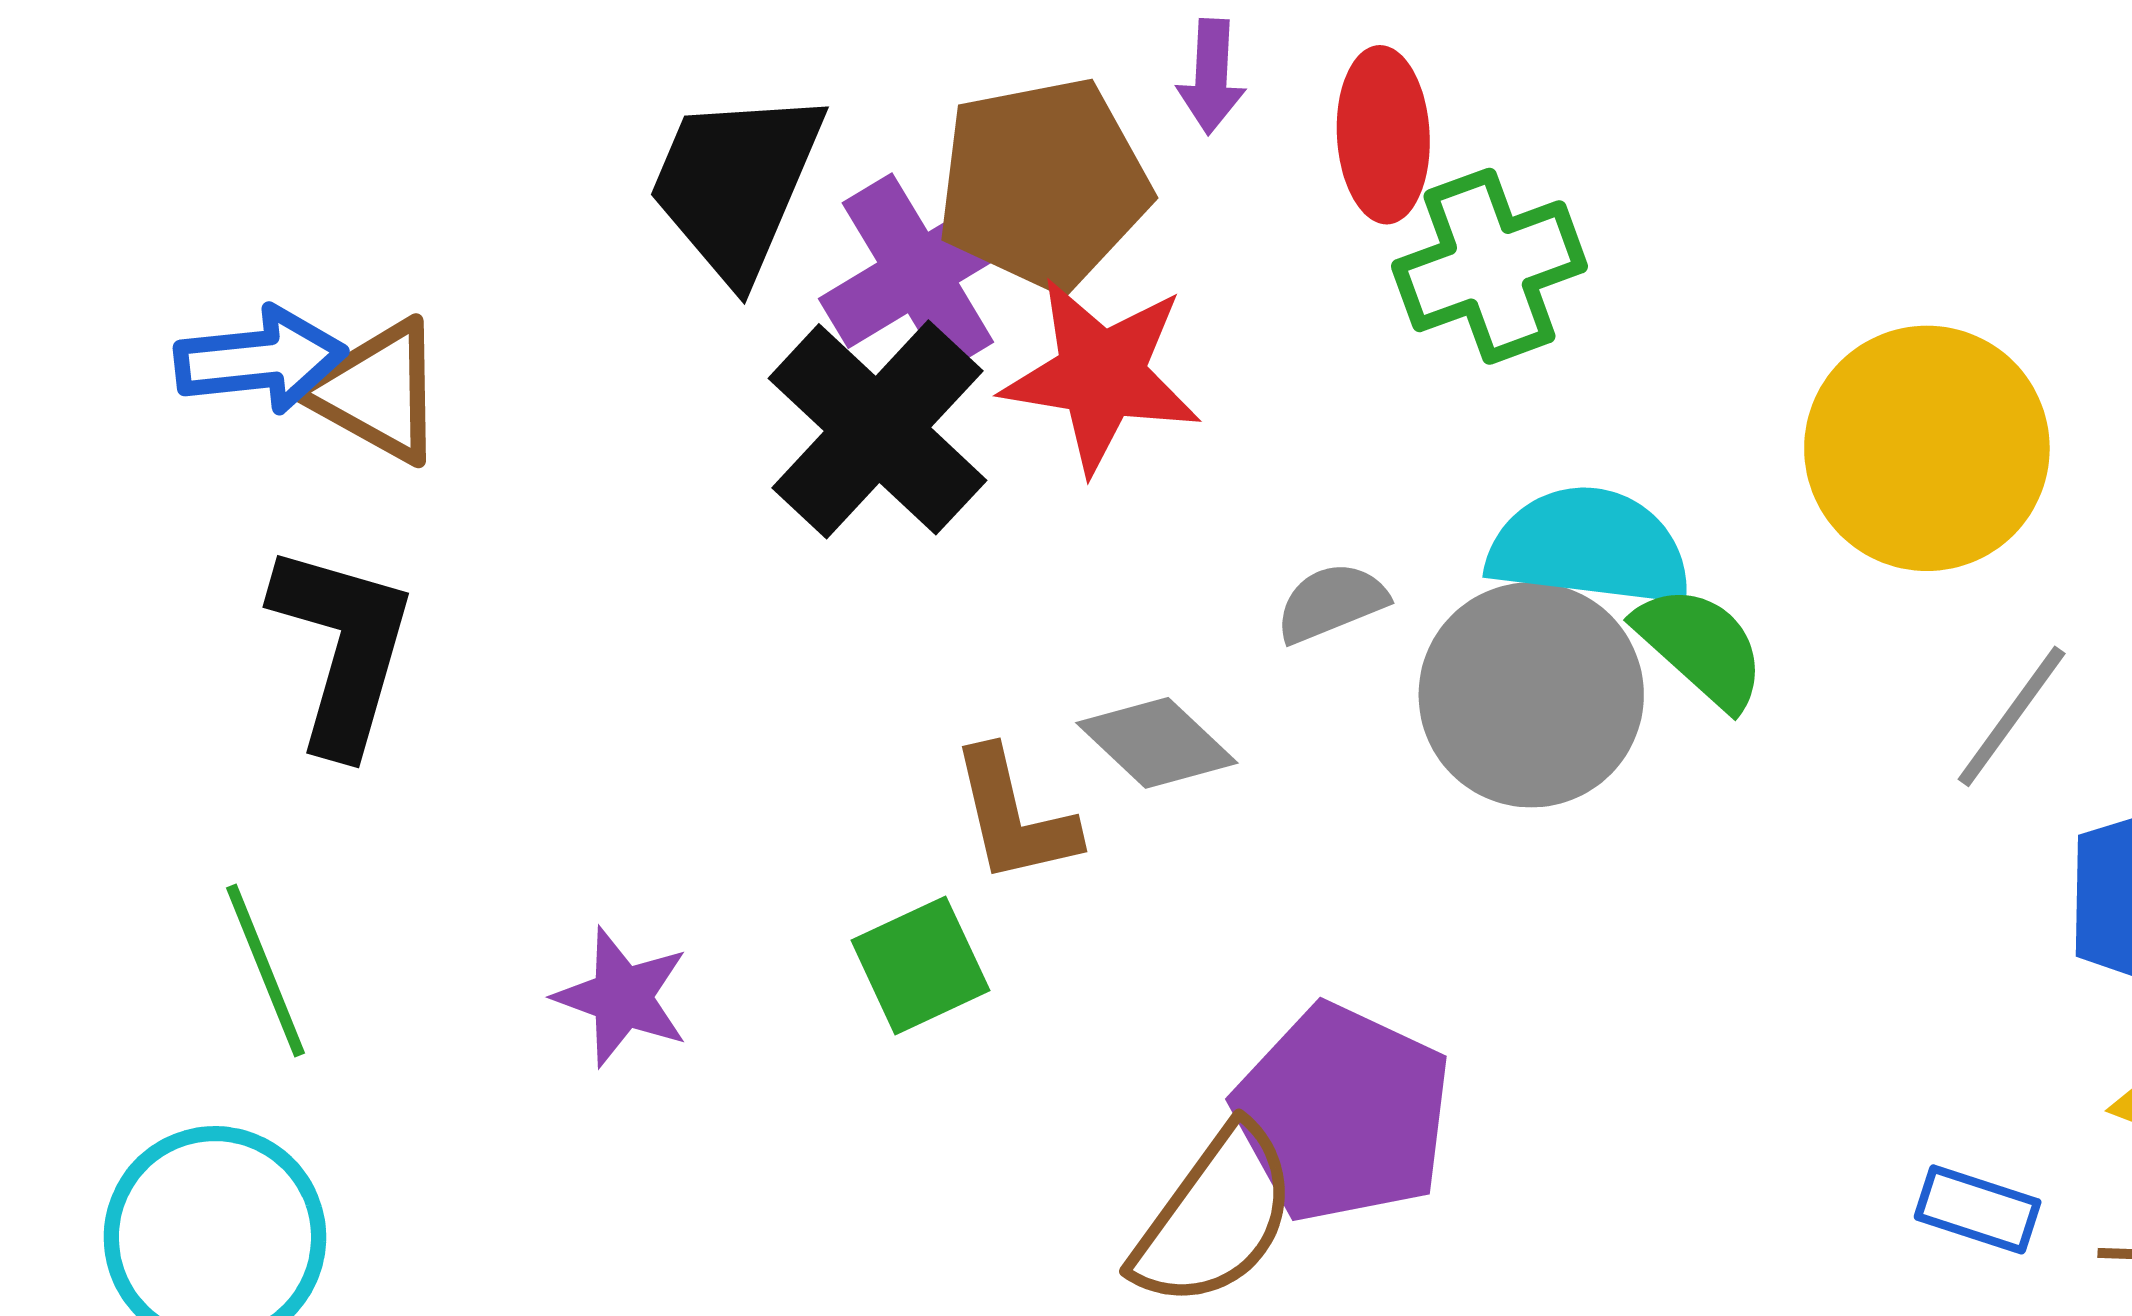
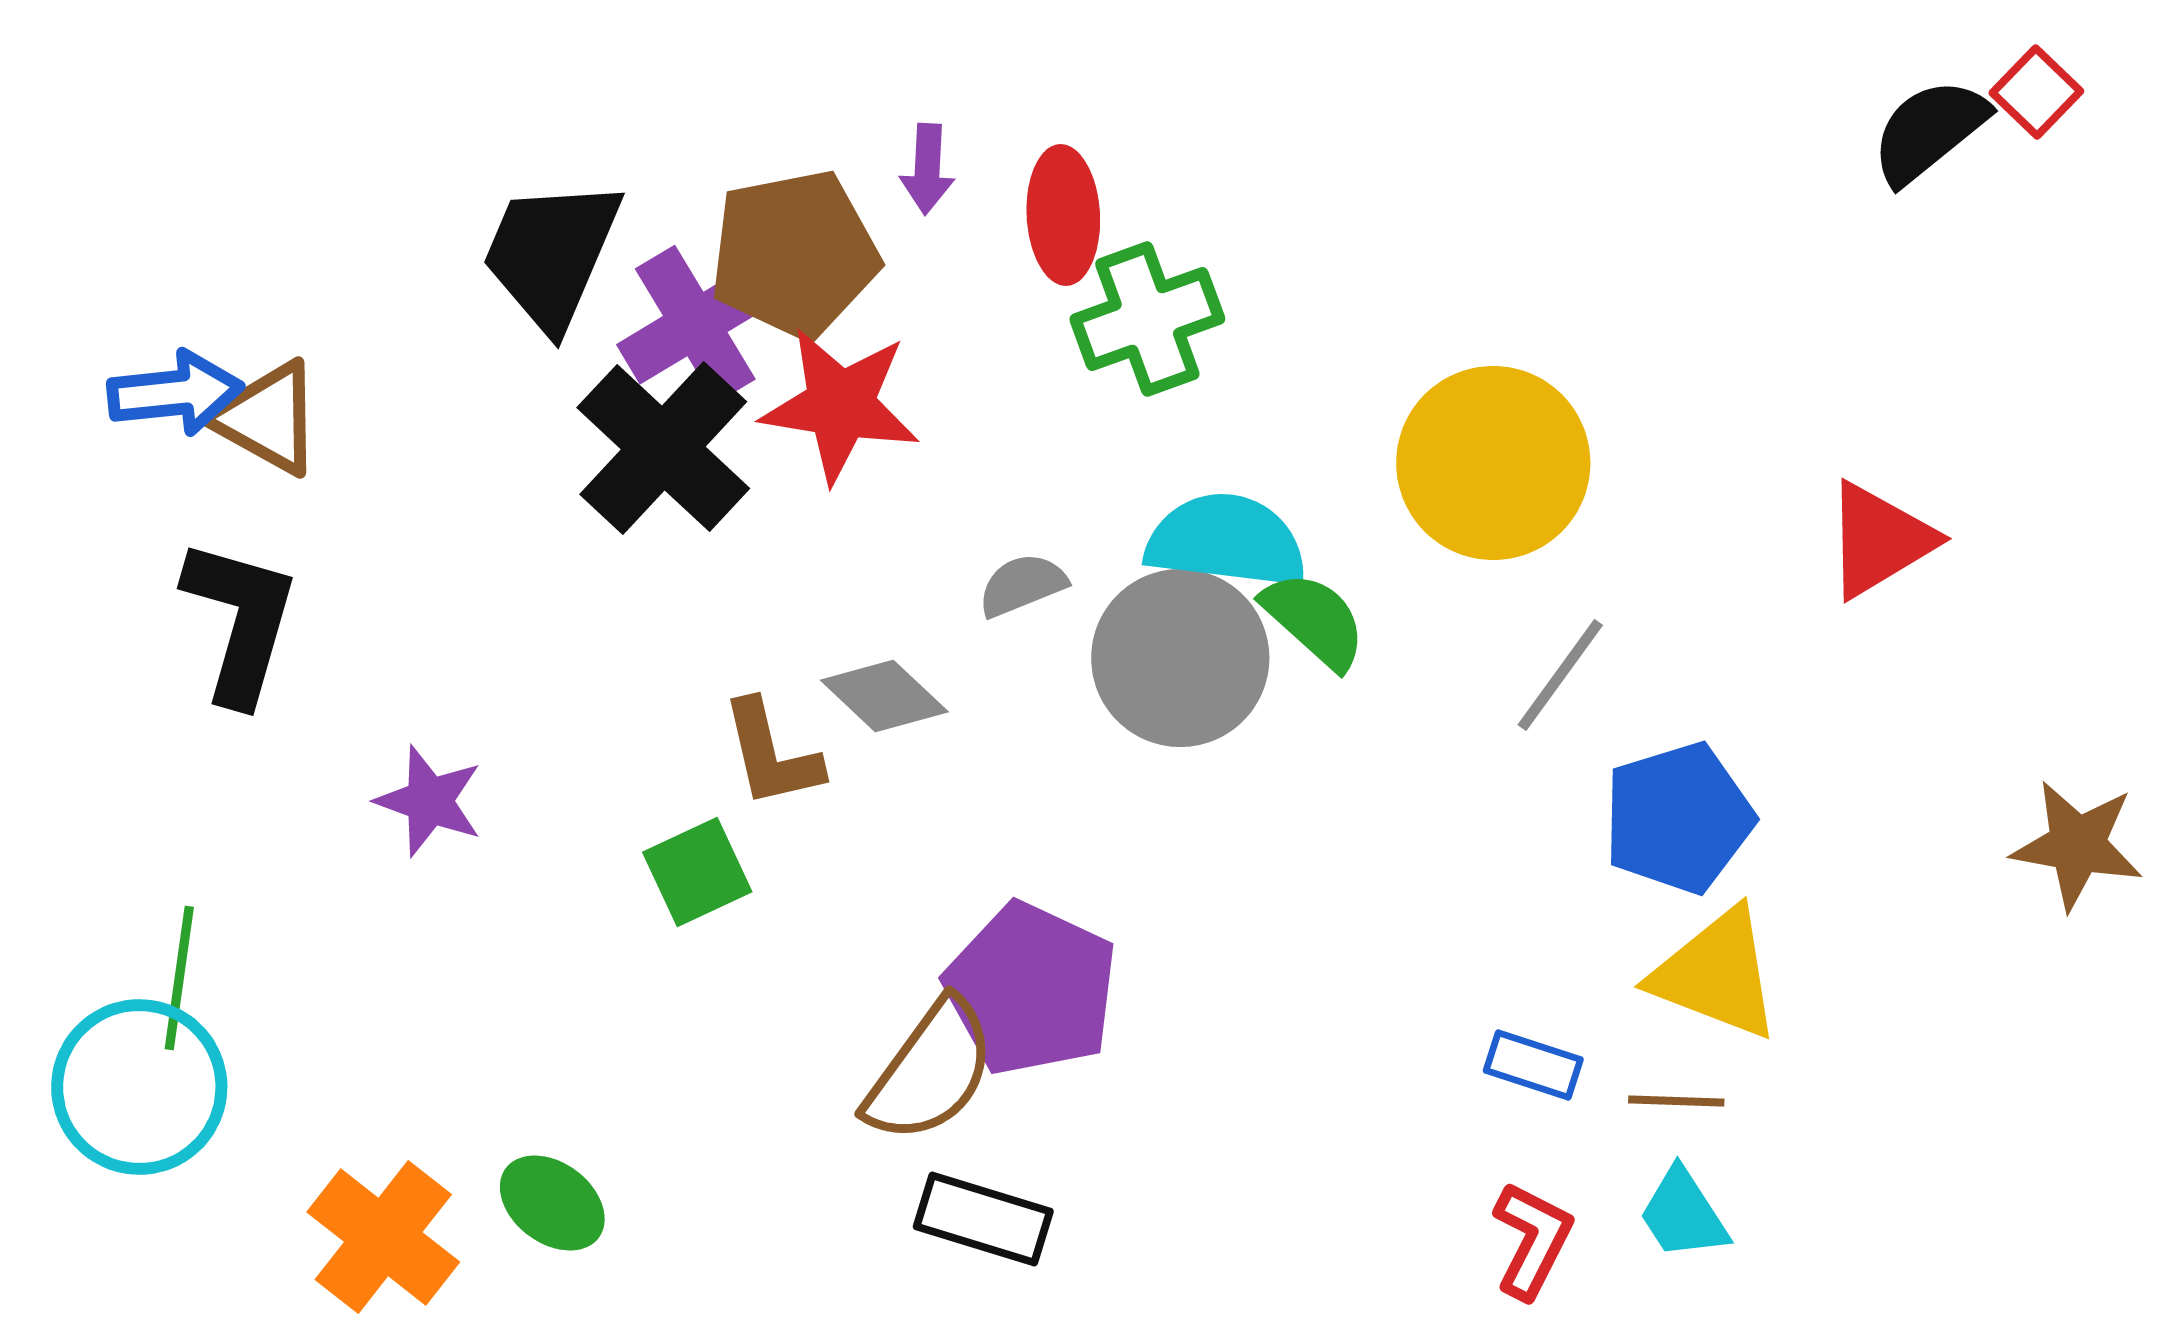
green line: (266, 970) -> (179, 978), moved, turned 30
purple star: (622, 997) -> (429, 801), moved

